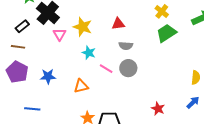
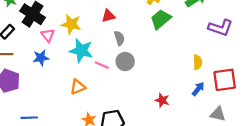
gray semicircle: (126, 46) -> (119, 38), turned -104
cyan star: (89, 53) -> (81, 51), size x1.6
blue star: (48, 76) -> (41, 58), moved

